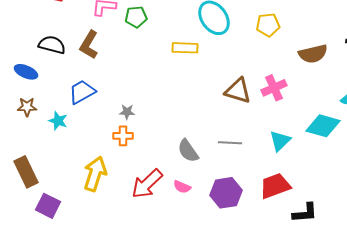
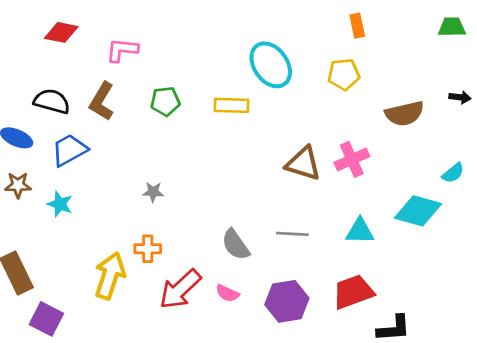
green pentagon: (136, 17) -> (165, 101), moved
blue trapezoid: (82, 92) -> (69, 150), moved
orange cross: (123, 136) -> (148, 249), moved
cyan triangle: (280, 141) -> (360, 231), turned 45

